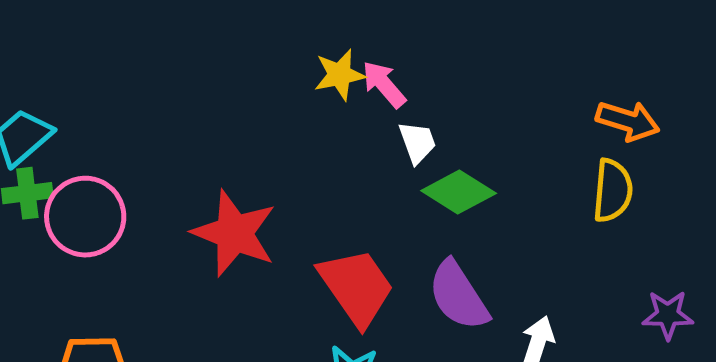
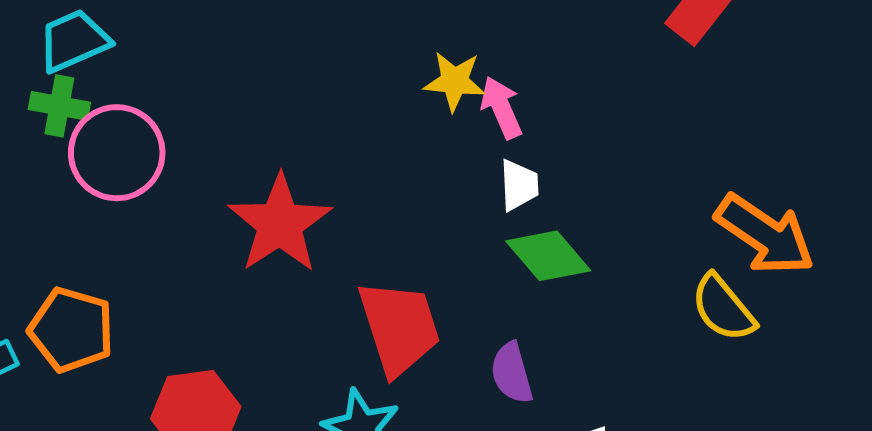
orange arrow: (628, 121) -> (765, 235), size x1.4
yellow semicircle: (613, 191) -> (723, 308), turned 118
purple semicircle: (458, 296) -> (512, 373), size x0.7

